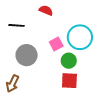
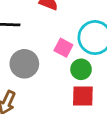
pink square: (56, 44) -> (63, 48), turned -32

